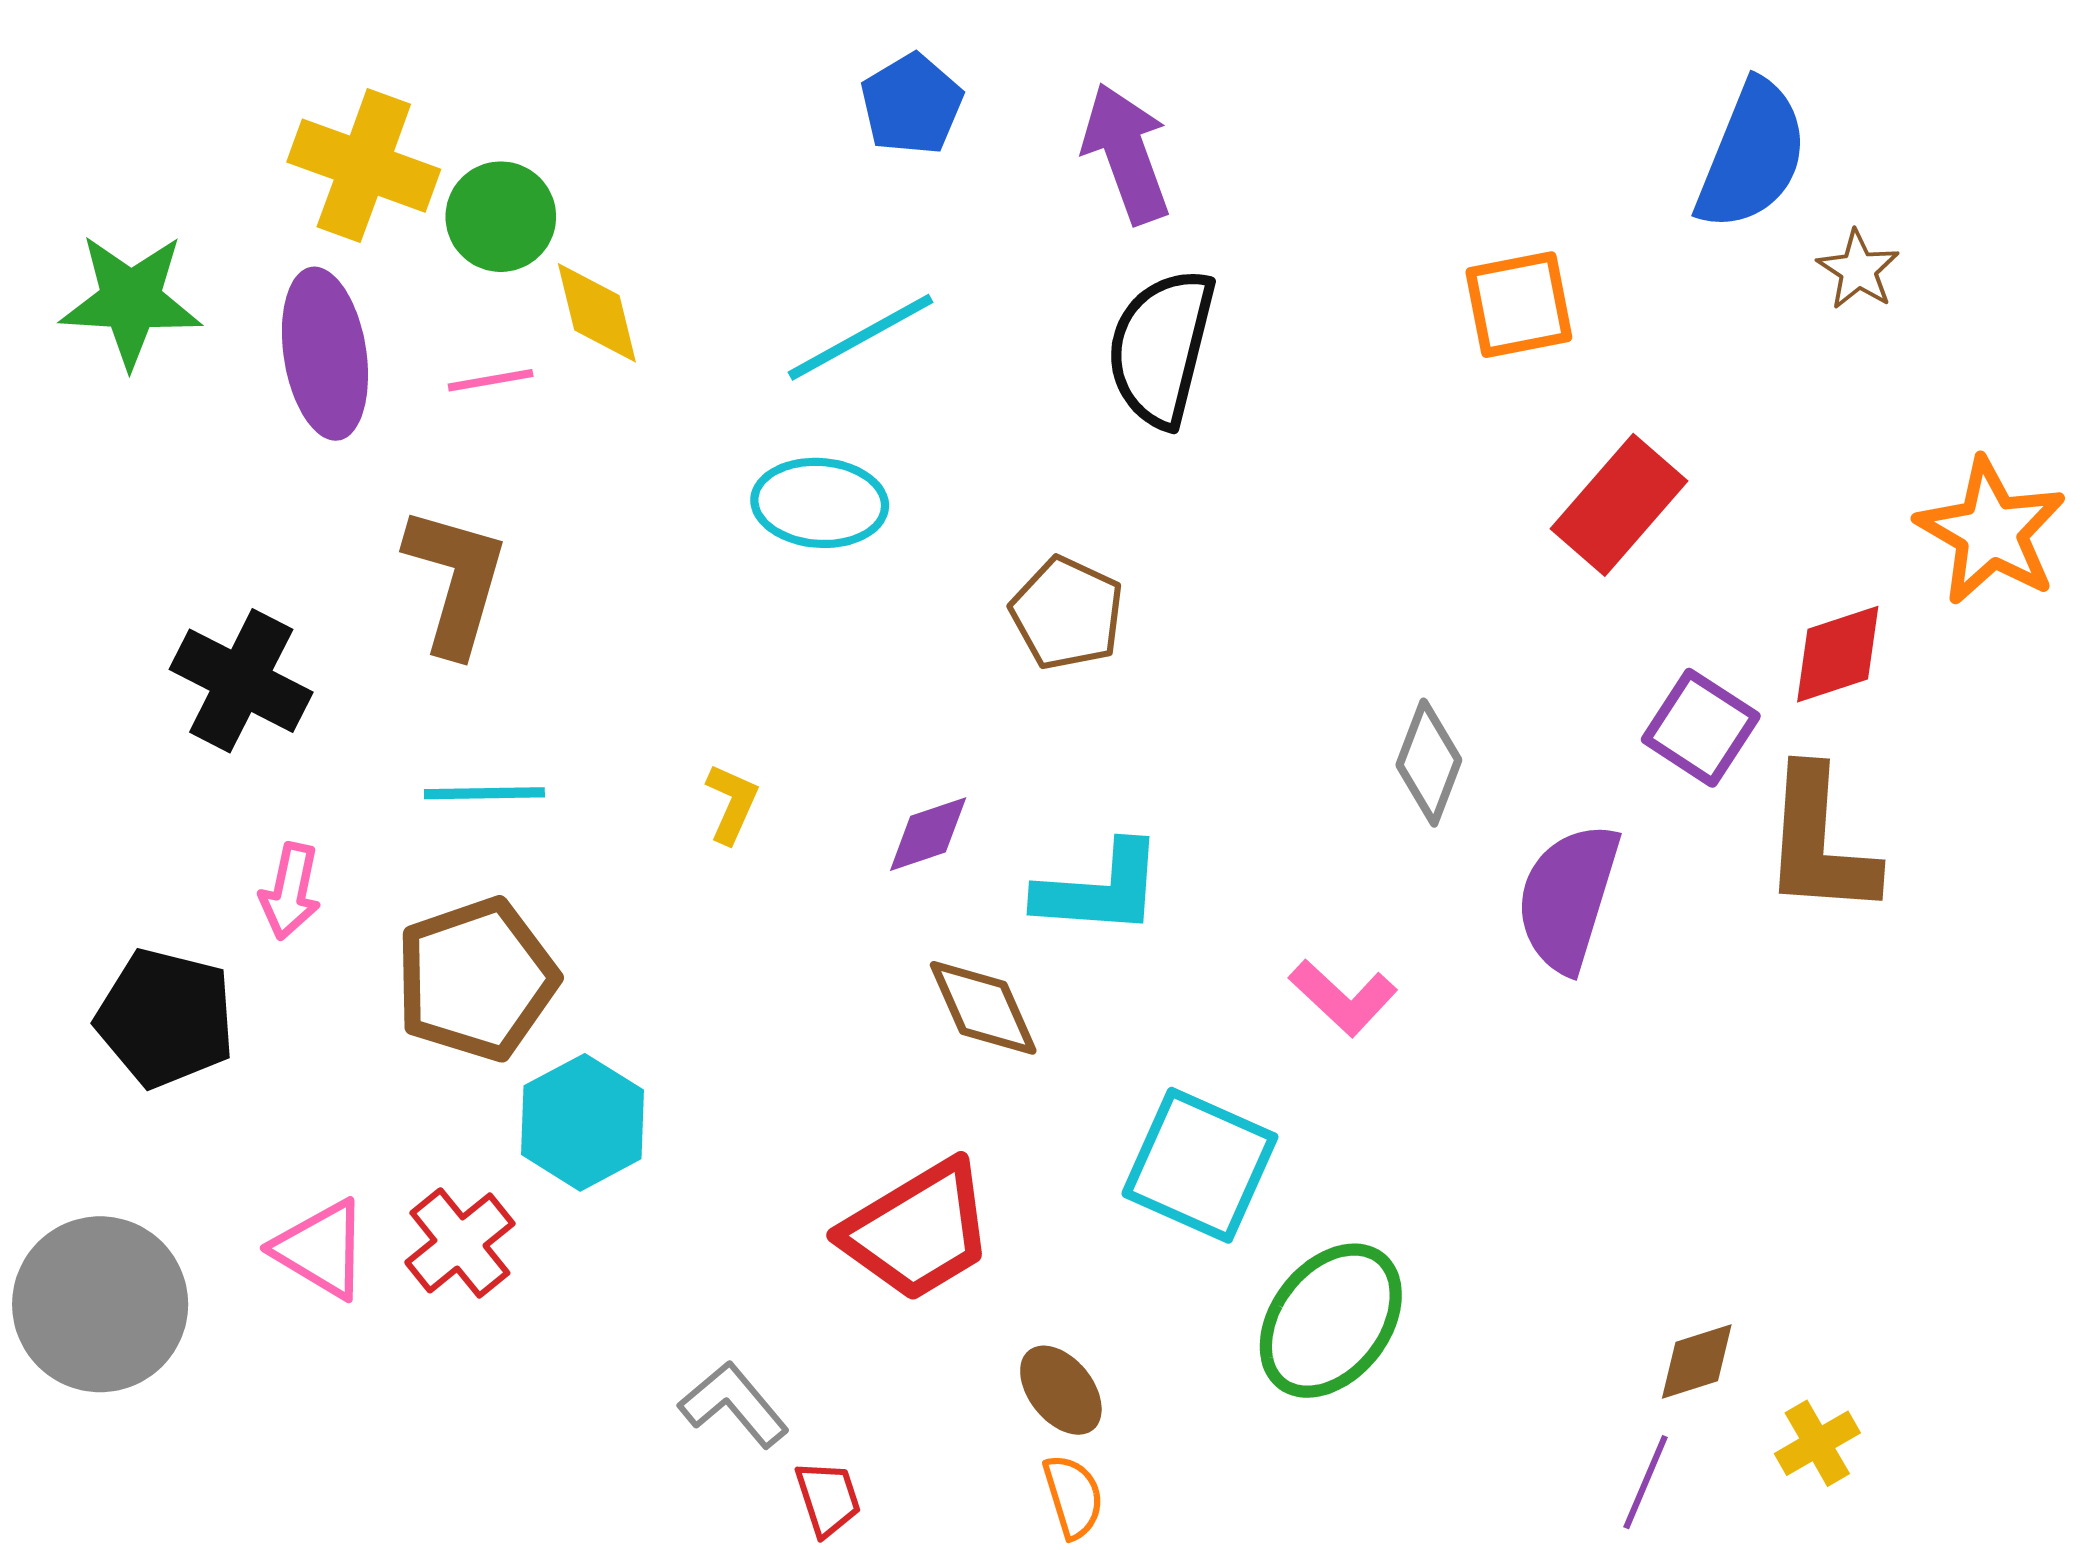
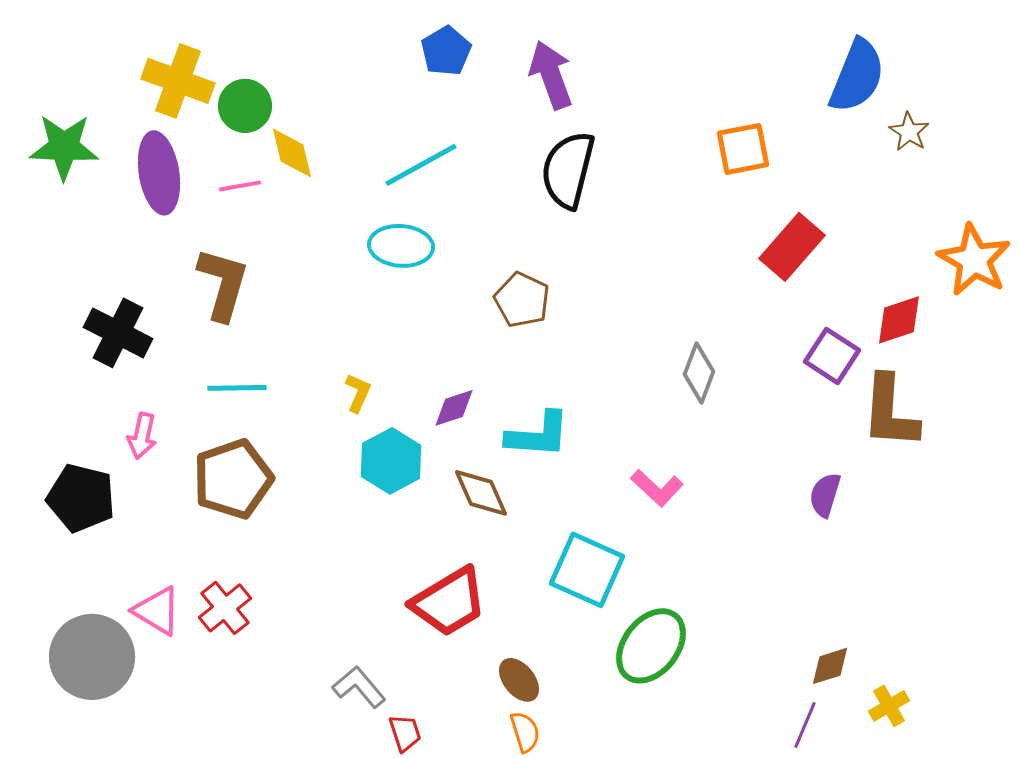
purple semicircle: (1568, 897) -> (825, 495), moved, size x0.6
cyan hexagon: (583, 1122) -> (391, 461), moved
gray circle: (100, 1304) -> (92, 657), moved

